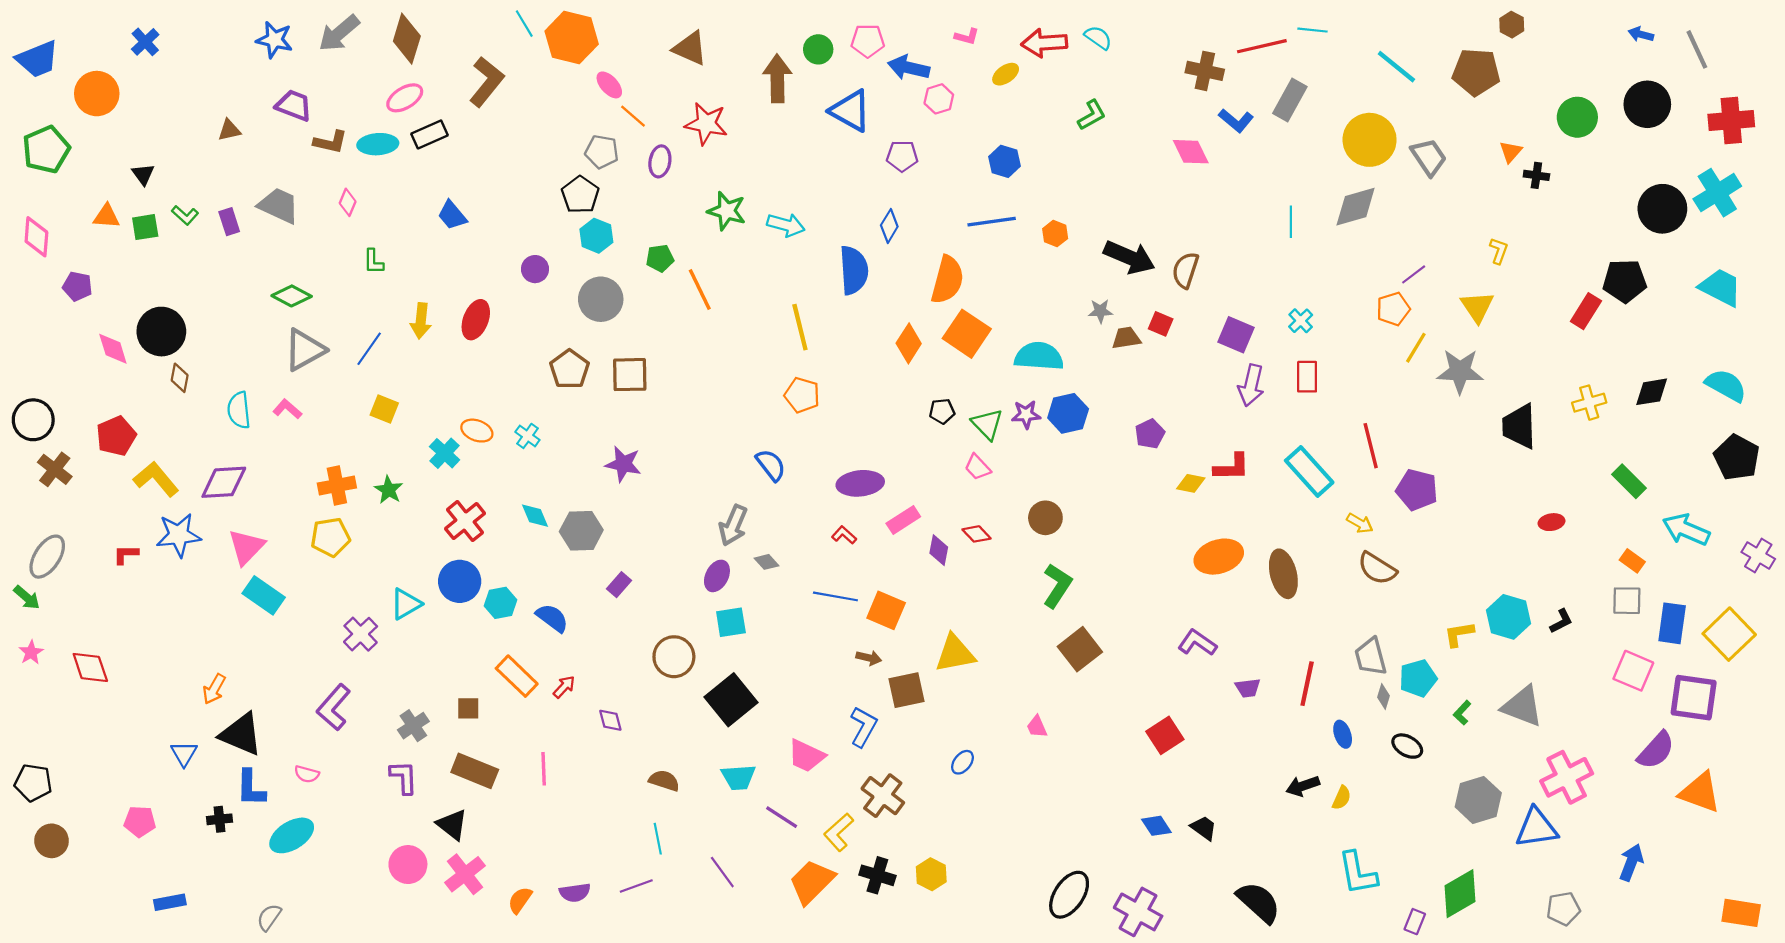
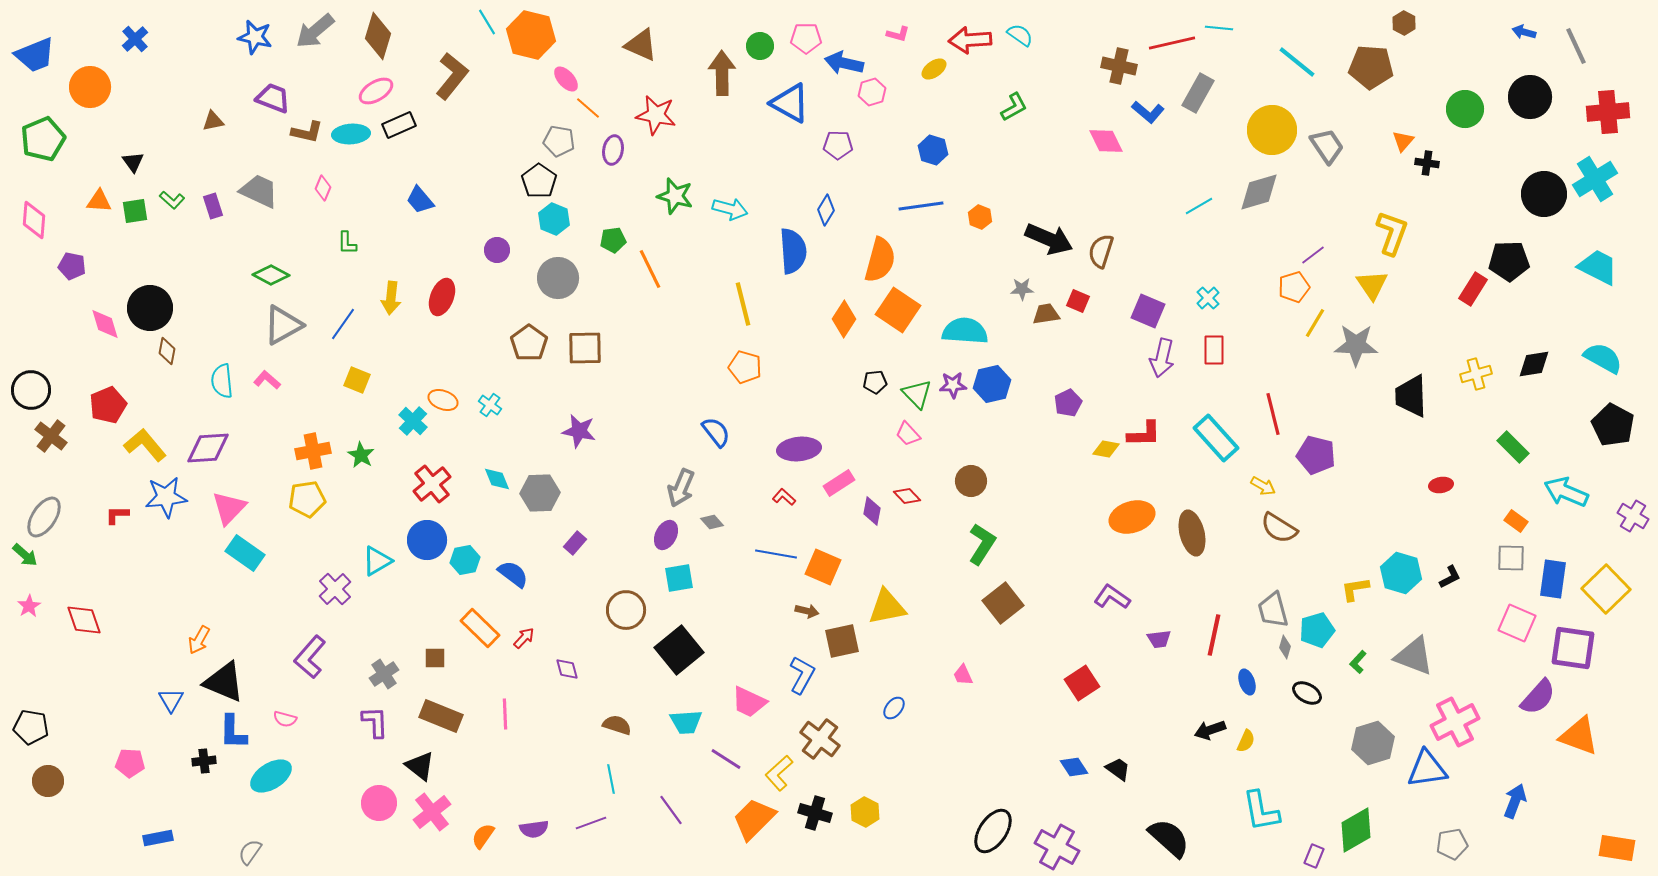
cyan line: (1291, 222) -> (1199, 206), turned 60
yellow L-shape: (1499, 251) -> (1392, 233), size x1.8

